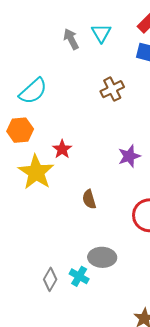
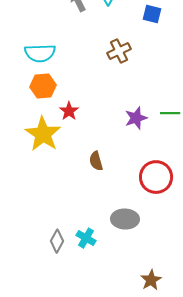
cyan semicircle: (33, 91) -> (40, 53), turned 40
orange hexagon: (20, 130) -> (43, 86), moved
gray ellipse: (102, 257) -> (125, 219), moved

